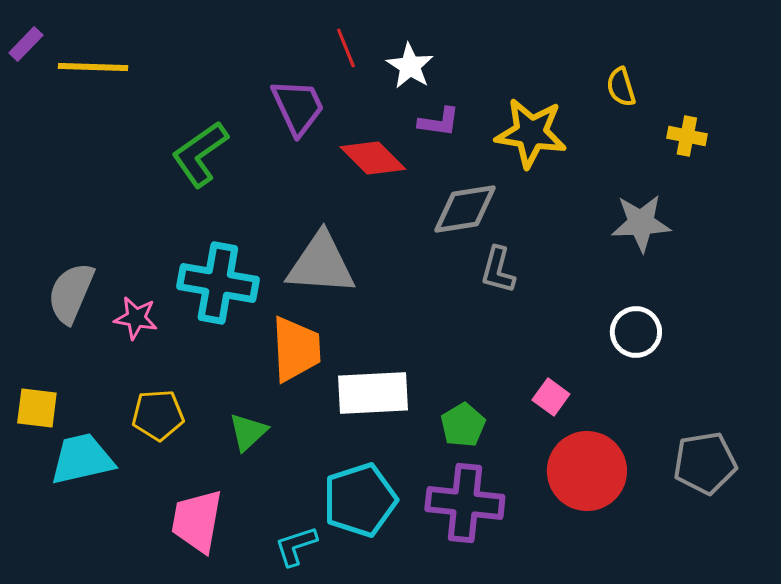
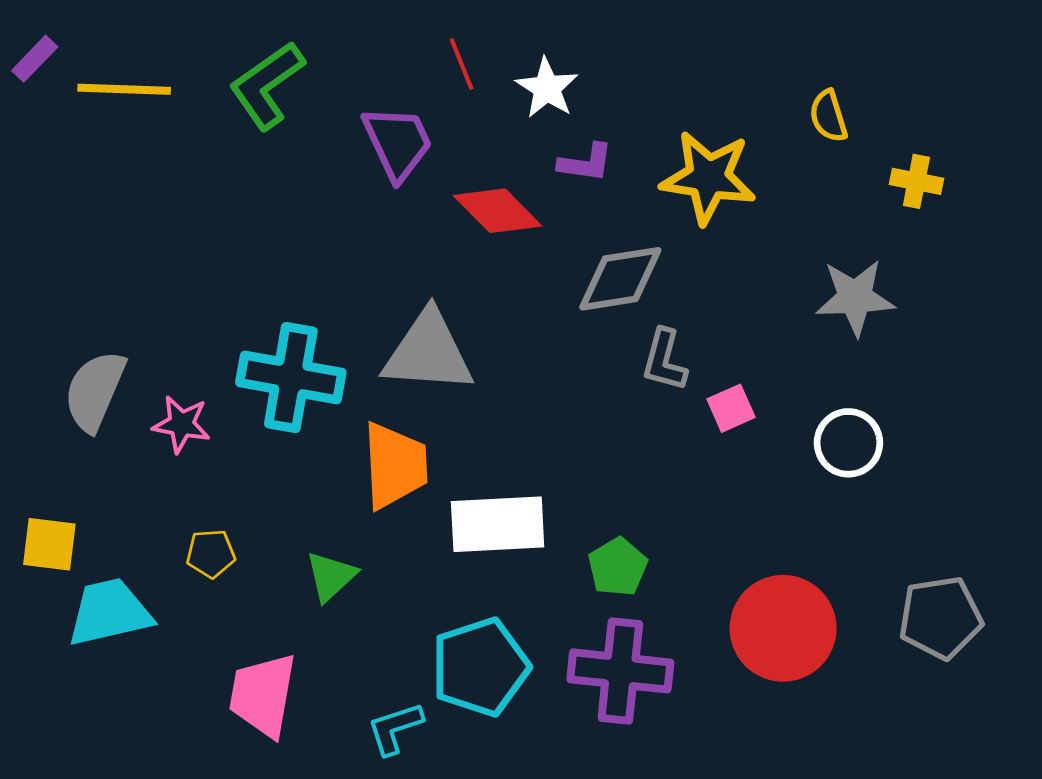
green L-shape: (200, 154) -> (267, 85), moved
pink square: (551, 397) -> (731, 408), moved, turned 30
yellow pentagon: (158, 415) -> (211, 554), size x0.7

